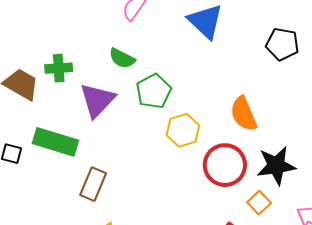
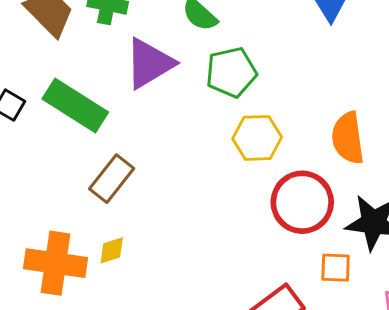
orange square: (259, 203) -> (336, 268), turned 30

